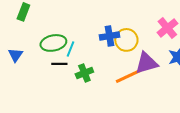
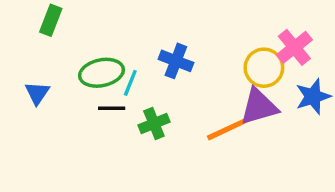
blue cross: (109, 36) -> (176, 61), moved, turned 30
yellow circle: (126, 40) -> (264, 68), moved

